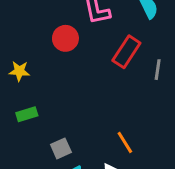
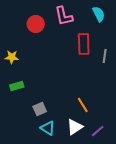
red circle: (65, 38) -> (36, 24), moved
red rectangle: (126, 52) -> (84, 44), turned -35

